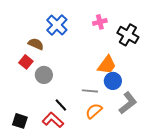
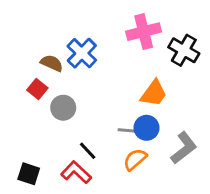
pink cross: (100, 22) -> (144, 32), size x1.6
blue cross: (57, 25) -> (82, 53), moved
blue circle: (113, 81) -> (146, 128), moved

